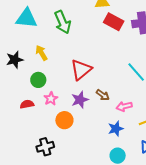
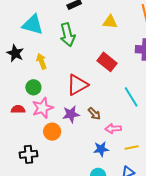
red rectangle: (114, 22) -> (107, 62), moved
black star: (15, 60) -> (15, 53), moved, turned 30
pink star: (51, 99) -> (43, 108), size x1.5

